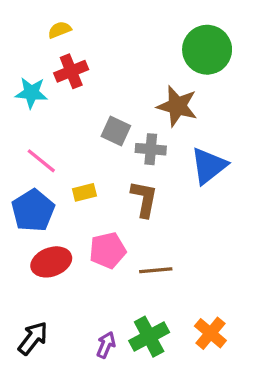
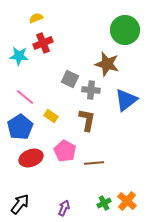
yellow rectangle: (84, 192) -> (51, 116), turned 48
pink pentagon: (108, 250) -> (65, 151), turned -30
green cross: (149, 337) -> (104, 203), moved, size x0.6

